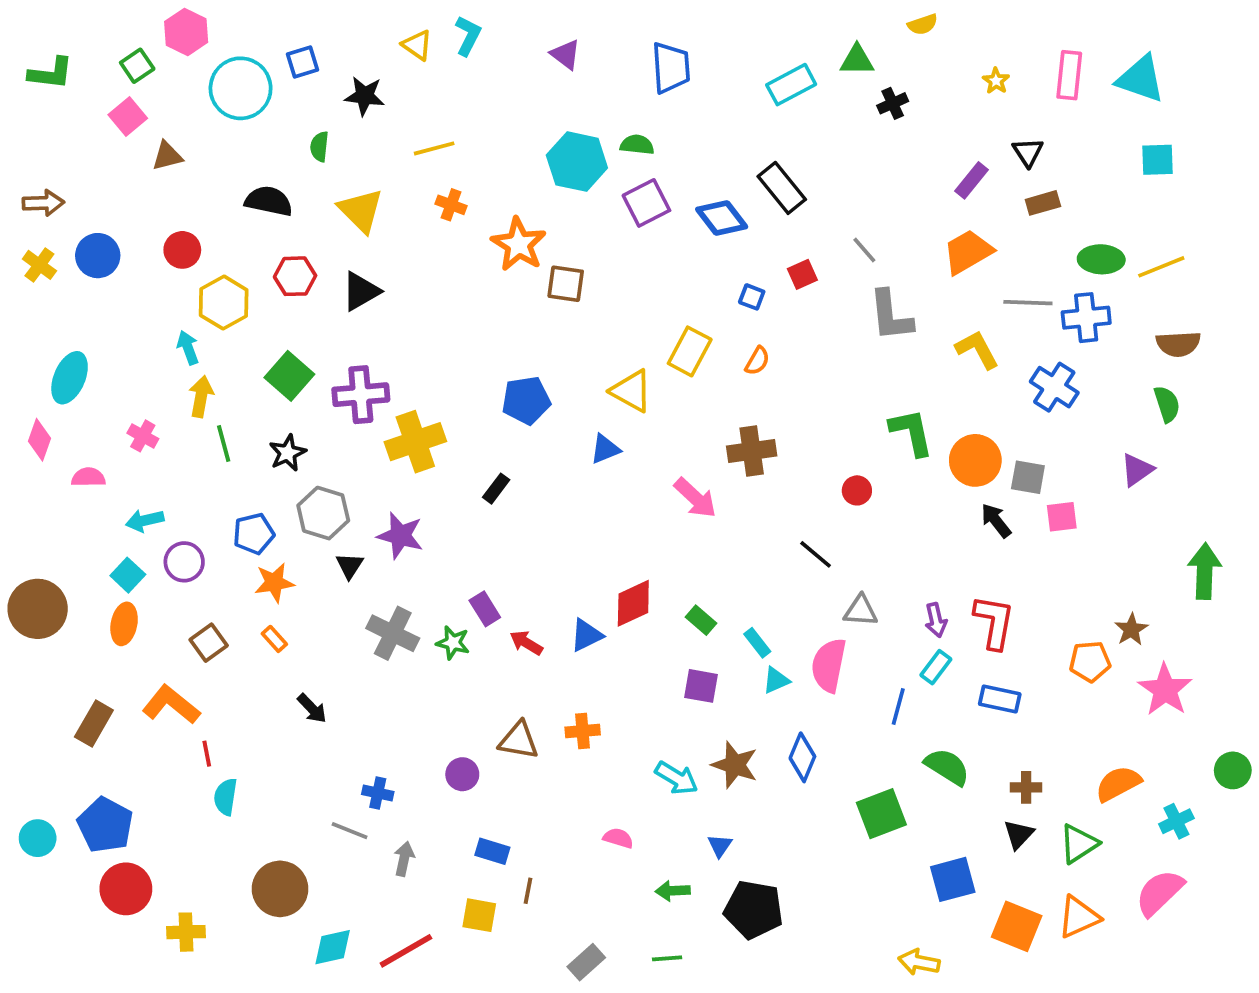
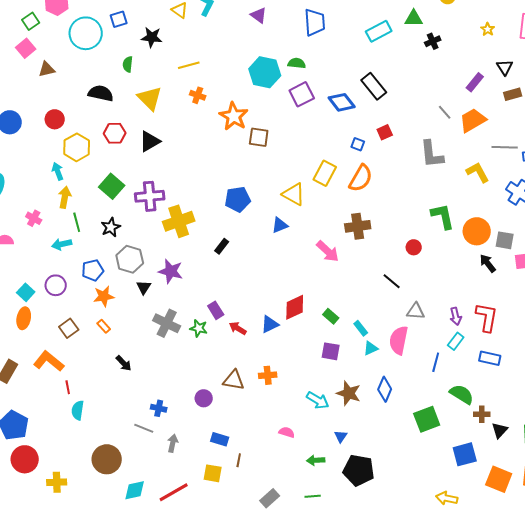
gray line: (864, 250) -> (445, 112), moved
orange semicircle: (757, 361) -> (361, 178), size x1.8
cyan arrow: (145, 521) -> (62, 244), moved
brown cross: (1026, 787) -> (482, 414), moved

